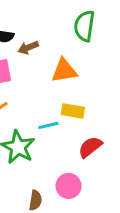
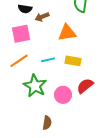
cyan line: (48, 125) -> (48, 60), moved
pink circle: (69, 186) -> (63, 95), moved

